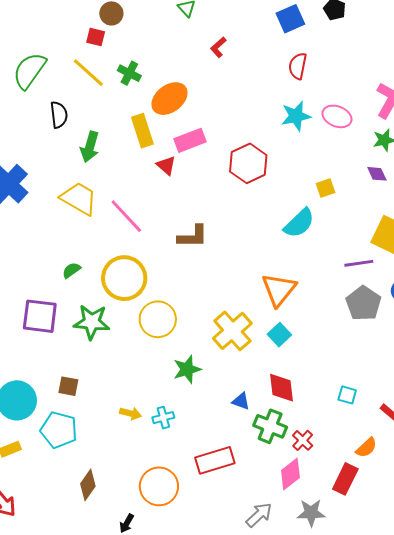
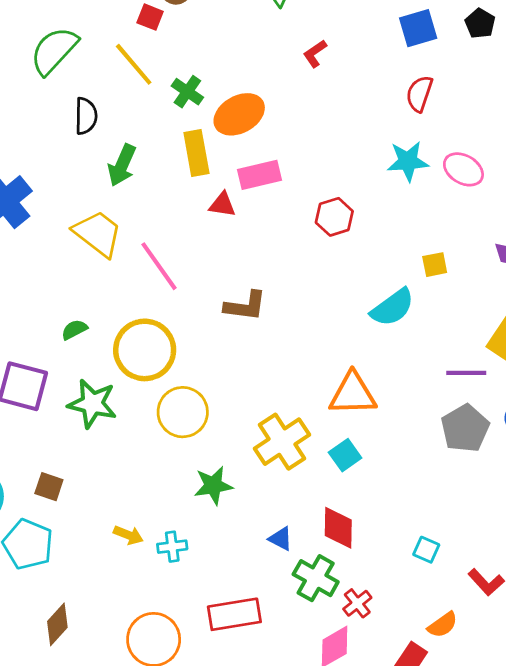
green cross: (129, 73) -> (187, 92), moved
red hexagon: (248, 163) -> (334, 217), size x0.7
red triangle: (166, 165) -> (222, 205), turned -40
orange triangle: (279, 289) -> (353, 394), turned 42

